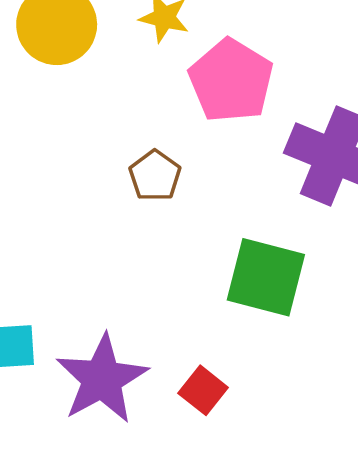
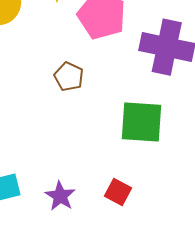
purple star: (102, 379) -> (60, 196), size x0.6

